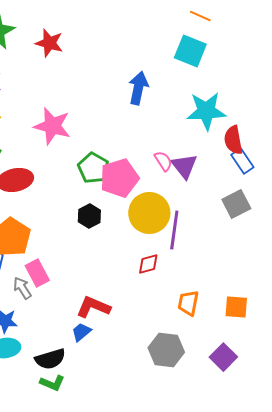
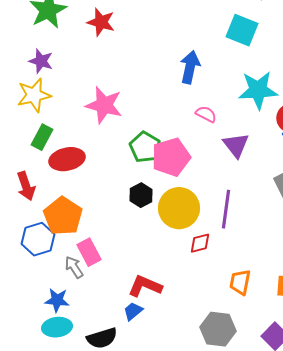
pink semicircle: (163, 161) -> (206, 114), moved, turned -30
yellow circle: (149, 213) -> (179, 208), moved

